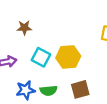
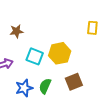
green semicircle: (48, 91) -> (45, 86), turned 126

